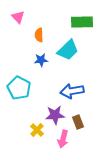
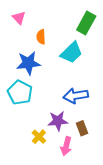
green rectangle: (82, 22) -> (86, 23), turned -60
blue star: (41, 60) -> (28, 63), moved, size x1.6

